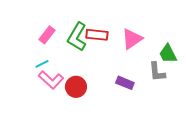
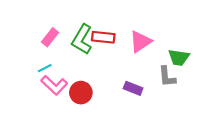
green trapezoid: (168, 54) -> (179, 57), turned -55

